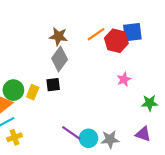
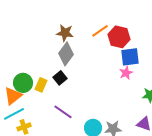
blue square: (132, 32) -> (130, 57), moved
black square: (53, 85) -> (60, 78), turned -32
purple line: (71, 133) -> (63, 112), moved

